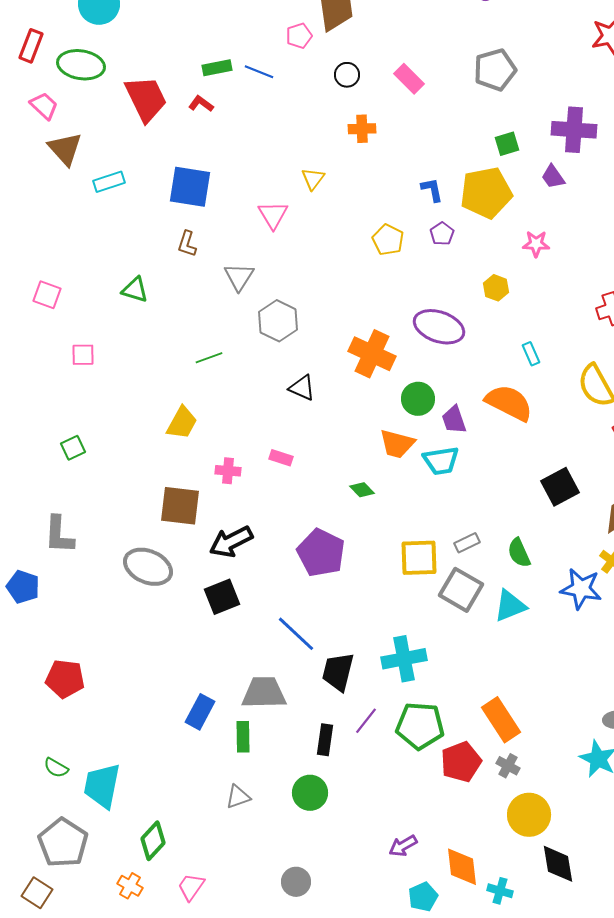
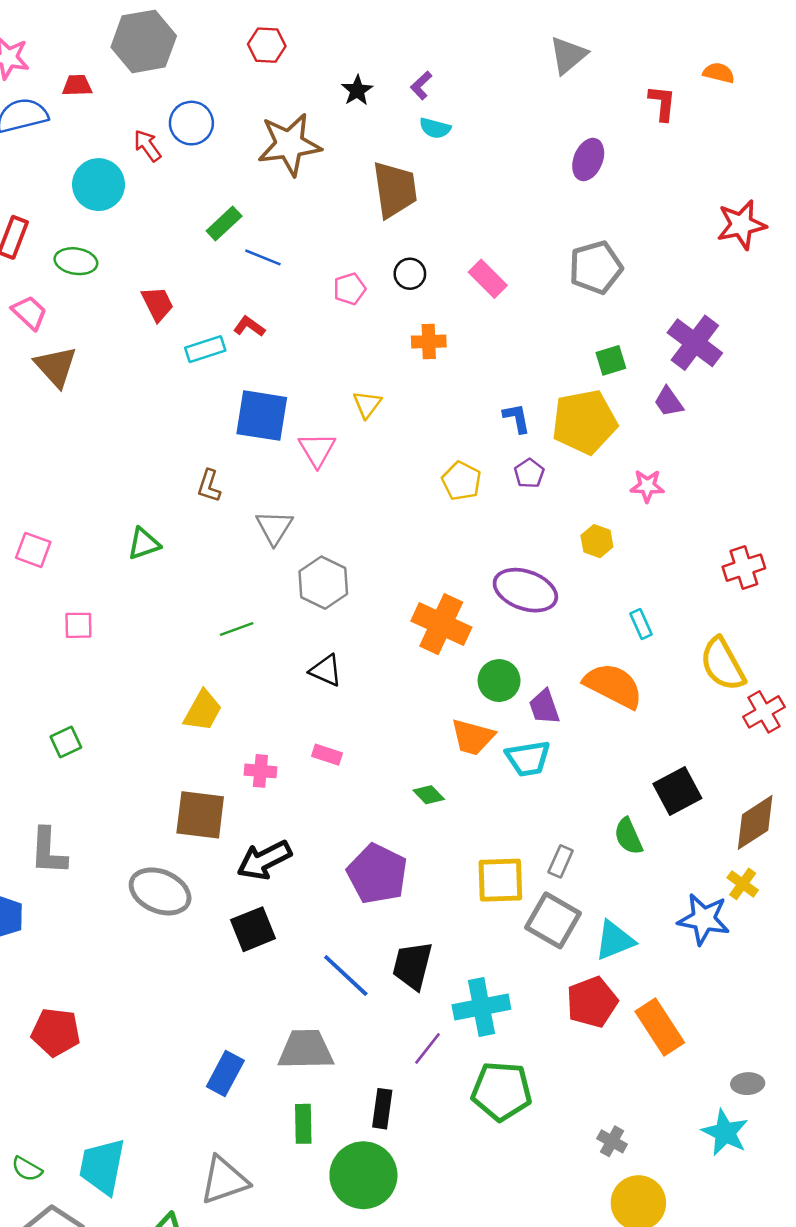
pink pentagon: (299, 36) -> (350, 289), moved
green ellipse: (81, 65) -> (76, 261), size x0.7
green rectangle: (217, 68) -> (224, 223), moved, turned -32
blue line: (259, 72) -> (263, 257), moved
red trapezoid: (146, 99) -> (158, 304), size x0.6
red L-shape: (201, 104) -> (249, 326), moved
purple cross: (574, 130) -> (695, 343), turned 33
cyan rectangle: (109, 182) -> (205, 349), moved
blue square: (190, 187) -> (262, 416), moved
green triangle: (135, 290) -> (144, 544), turned -36
black triangle: (302, 388) -> (326, 670), moved
gray rectangle: (467, 543) -> (561, 861), turned -40
green semicircle: (519, 553) -> (628, 836), moved
black trapezoid: (338, 672) -> (412, 966), moved
orange rectangle: (501, 720) -> (660, 1027), moved
purple line: (366, 721) -> (427, 1048), moved
green rectangle: (243, 737) -> (303, 1124), moved
red pentagon: (461, 762) -> (592, 1002), moved
green semicircle: (56, 768) -> (27, 1169), moved
green circle: (310, 793) -> (363, 1175), size x1.5
gray triangle: (238, 797) -> (224, 1180), moved, size x1.6

